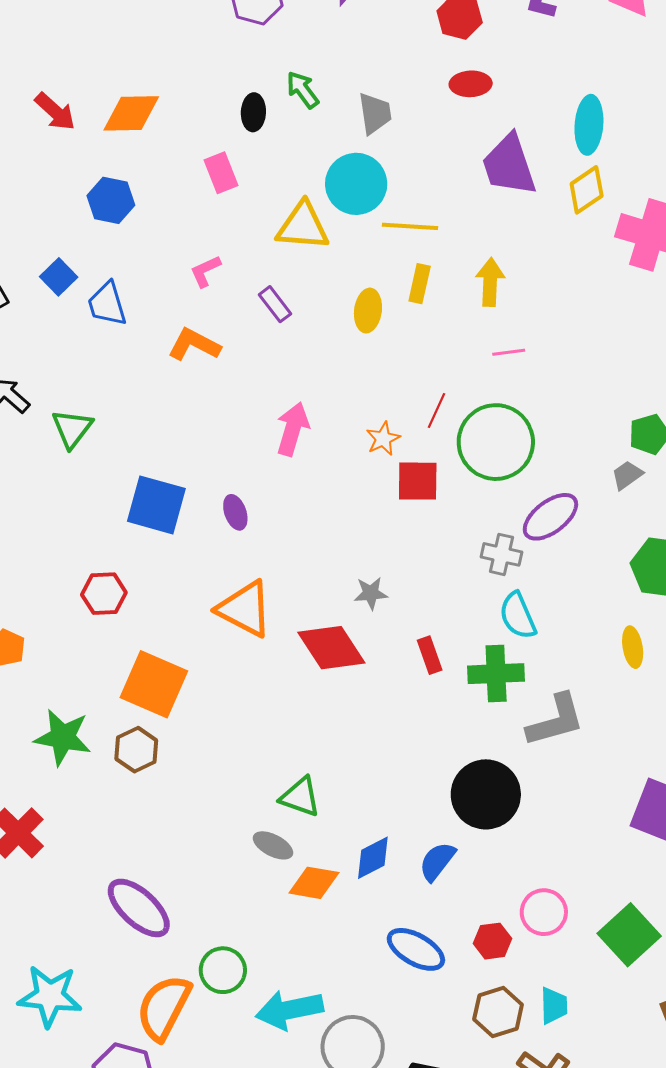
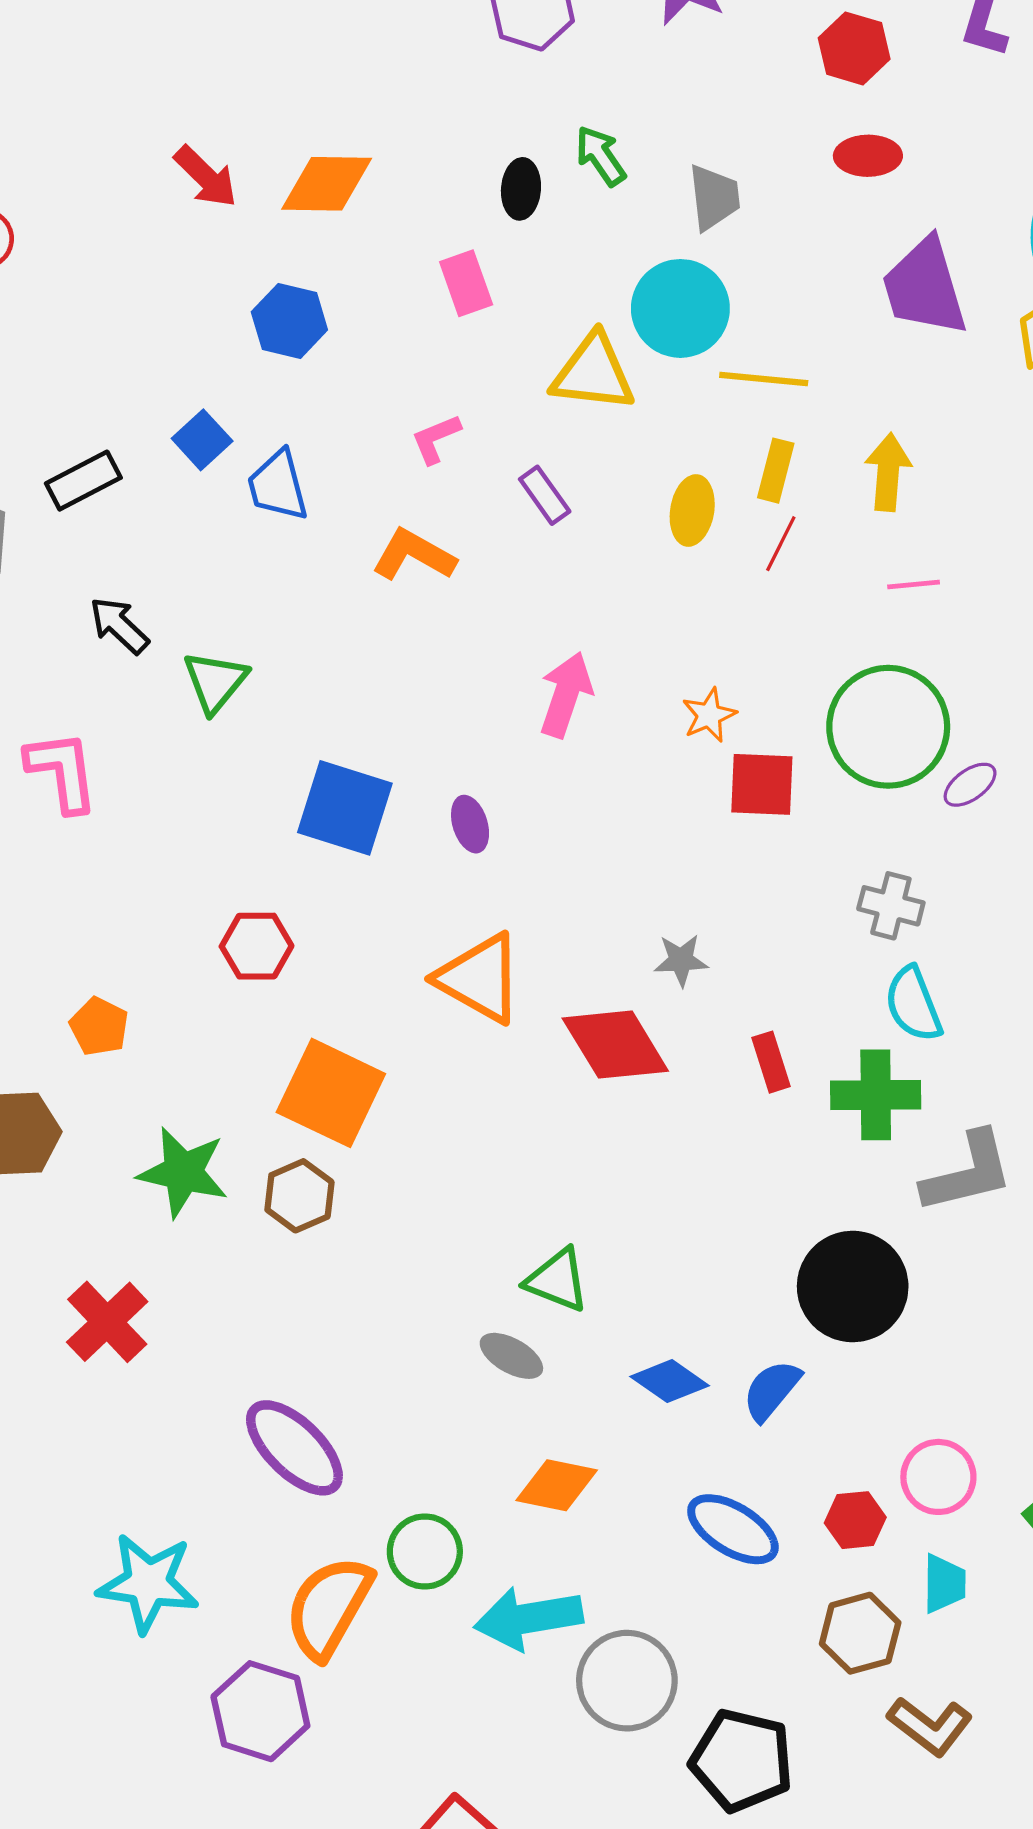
red line: (437, 410) -> (781, 544), moved
purple ellipse: (550, 517) -> (970, 785), moved, size x0.6
blue diamond: (373, 858) -> (670, 1381), turned 60
orange diamond: (314, 883) -> (557, 1485), moved
cyan trapezoid: (554, 1006) -> (944, 1584), moved

